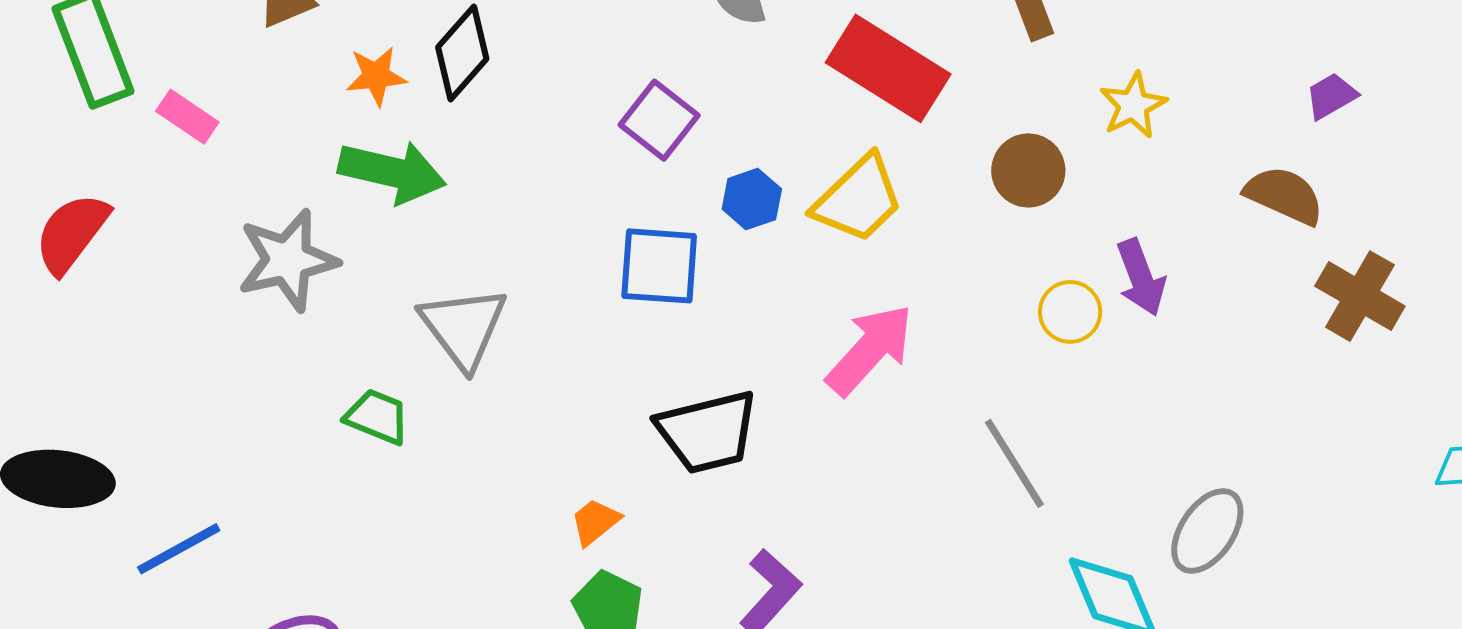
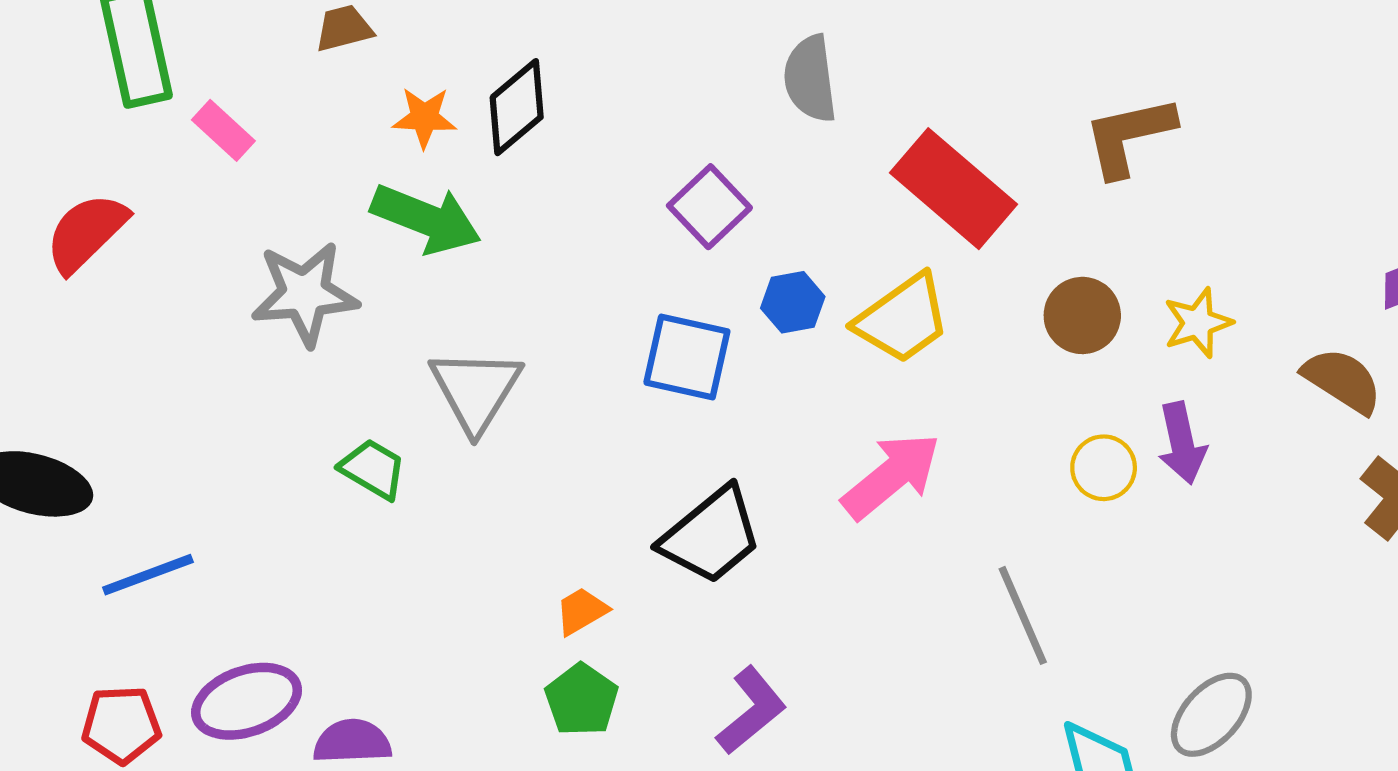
yellow star: (1133, 105) -> (1198, 323), moved
black trapezoid: (707, 432) -> (711, 536), turned -34

